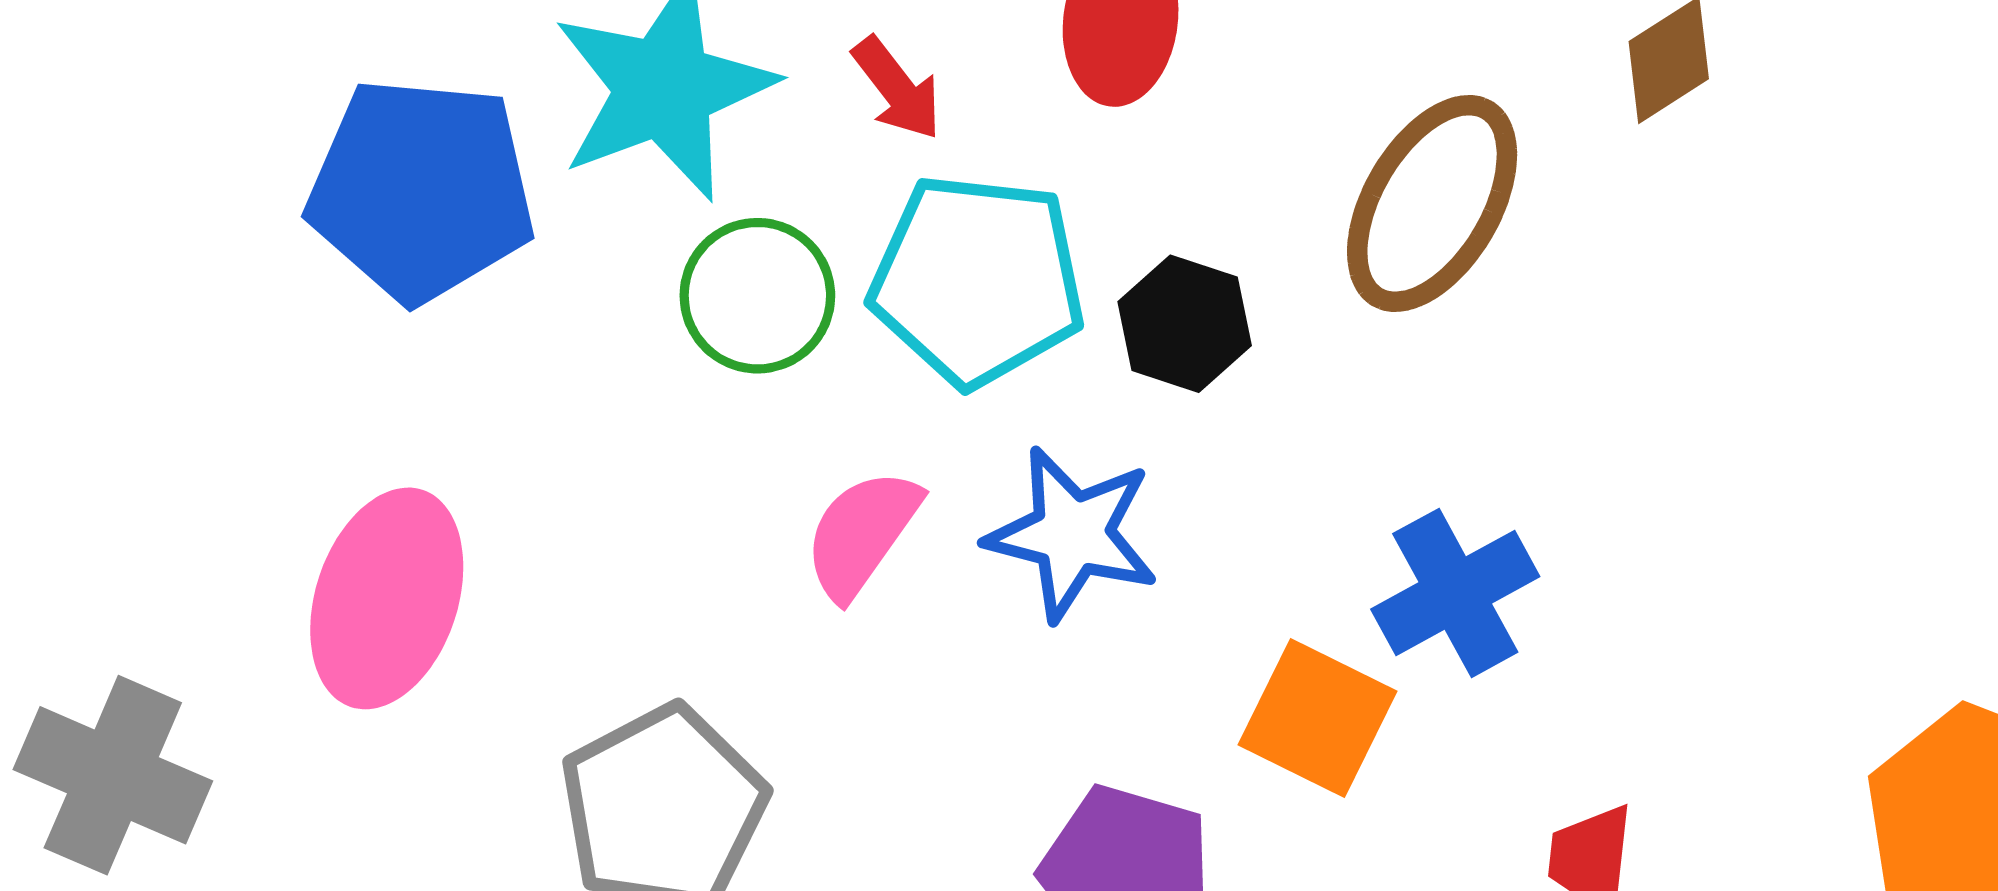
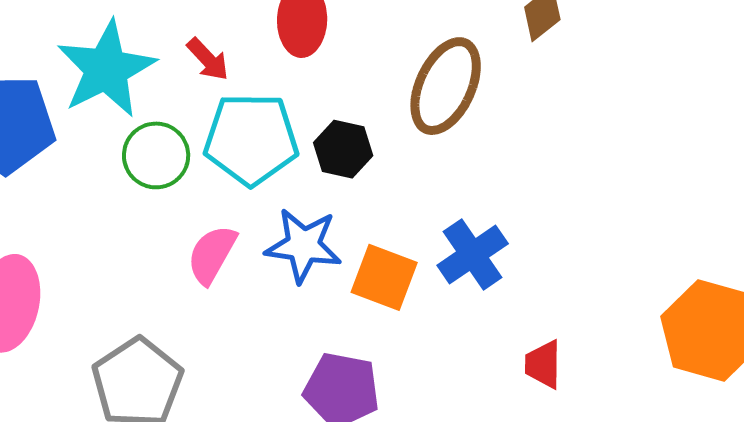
orange square: (1317, 718) -> (384, 277), moved

